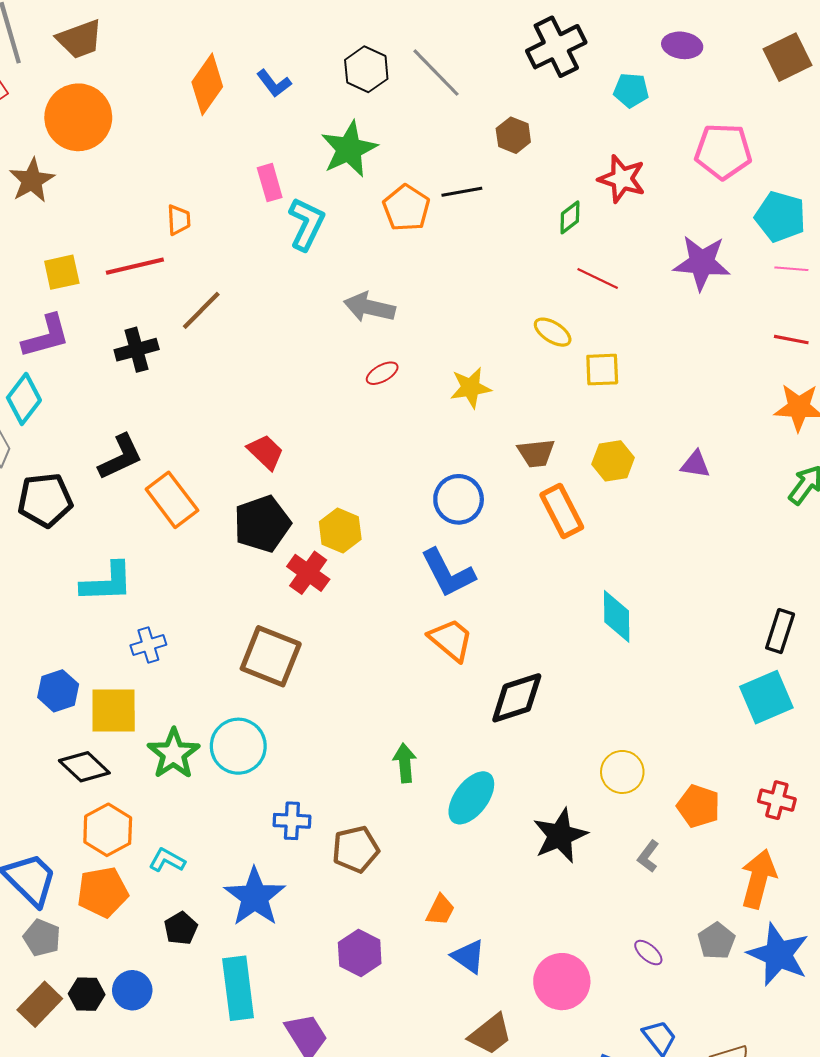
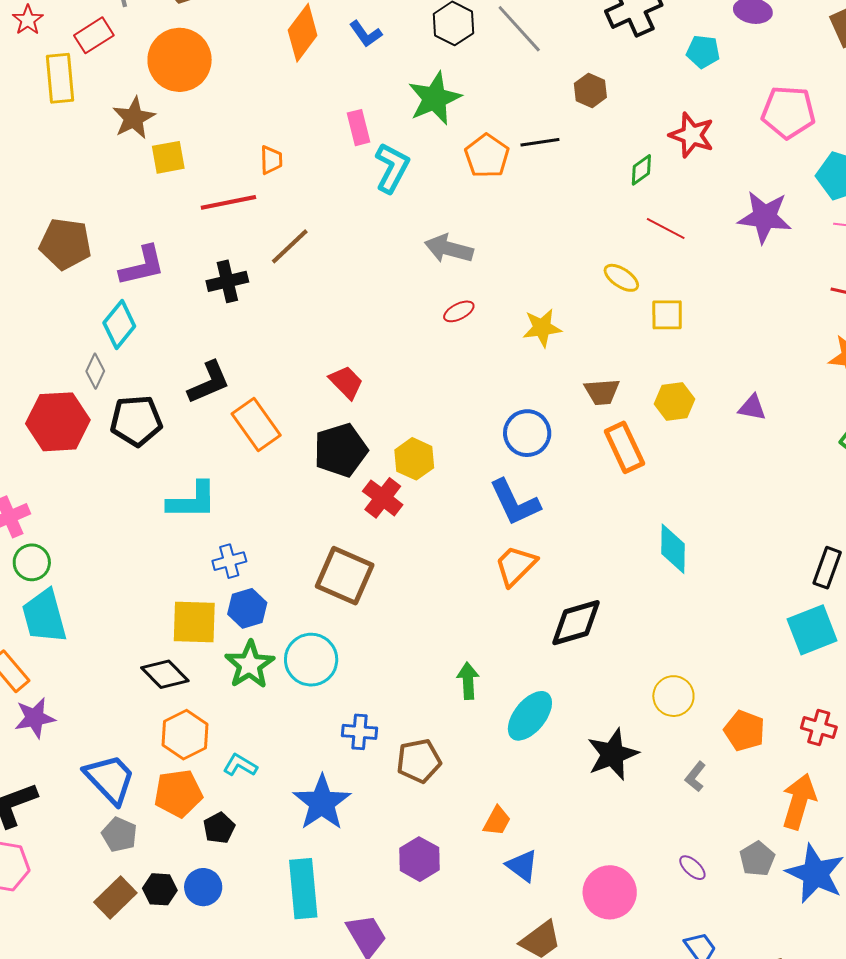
yellow square: (62, 272) -> (168, 157), moved
orange trapezoid: (451, 640) -> (516, 566), turned -87
blue hexagon: (58, 691) -> (247, 608), moved
black pentagon: (181, 928) -> (219, 828), moved

